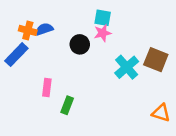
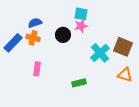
orange cross: (28, 30) -> (33, 38), moved
green rectangle: (67, 105) -> (79, 83), moved, turned 56
orange triangle: (161, 113) -> (125, 75), moved

